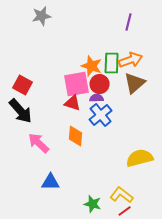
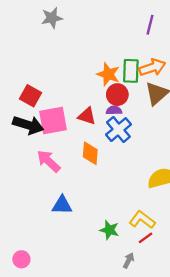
pink square: (77, 84) -> (53, 121), moved
black arrow: (21, 111) -> (28, 125), turned -32

